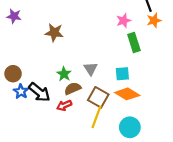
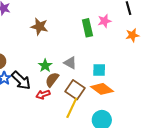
orange star: (154, 20) -> (132, 35), moved
green rectangle: (134, 43) -> (87, 28), moved
gray triangle: (91, 69) -> (70, 63), turned -32
brown semicircle: (73, 88) -> (52, 80), turned -35

